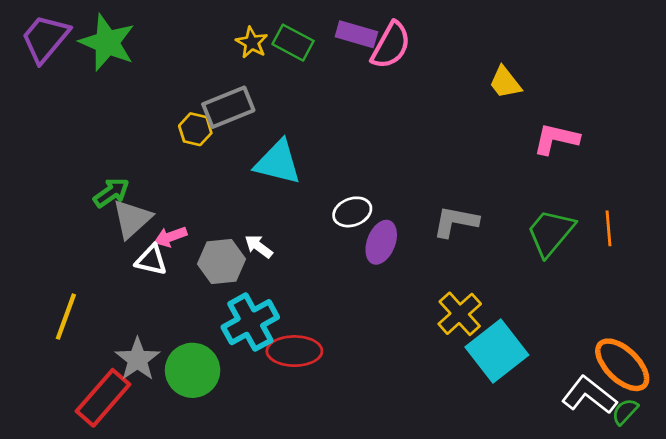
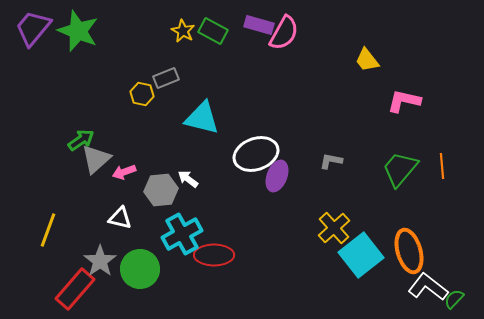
gray rectangle: (228, 107) -> (166, 78), size x0.7
white ellipse: (352, 212) -> (256, 154), size x1.6
gray L-shape: (456, 222) -> (331, 161), size x0.7
white triangle: (151, 260) -> (120, 218), moved
orange ellipse: (622, 365) -> (409, 251), moved, turned 30

